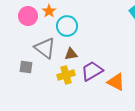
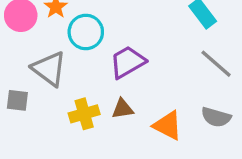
brown triangle: (71, 54) -> (123, 109), moved
purple trapezoid: (92, 71) -> (128, 62), moved

